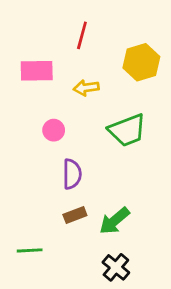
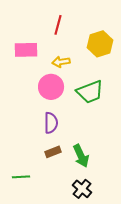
pink circle: (54, 130) -> (51, 87), moved, size x1.6
green arrow: (115, 221) -> (81, 156), turned -75

